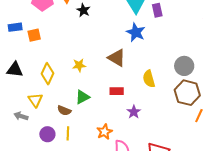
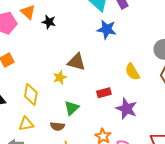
brown triangle: (117, 58) -> (76, 62), moved
yellow triangle: (35, 100) -> (26, 124), turned -49
purple star: (134, 112) -> (127, 109), size x1.5

